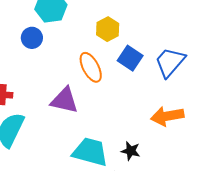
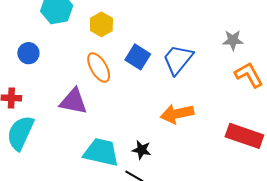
yellow hexagon: (108, 29) -> (101, 24), moved
blue circle: (32, 38) -> (28, 53), moved

